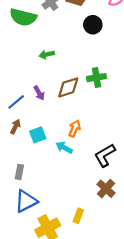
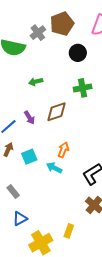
green cross: (97, 78) -> (83, 88), moved
gray rectangle: (19, 172) -> (13, 192), turned -48
blue triangle: (26, 201) -> (20, 219), size x0.7

